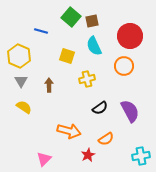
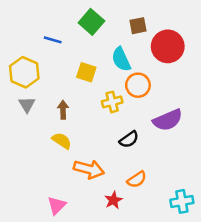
brown square: (92, 21) -> (138, 26), moved
orange circle: (124, 66) -> (138, 85), moved
yellow semicircle: (24, 107) -> (62, 141), moved
purple semicircle: (130, 111) -> (168, 120), moved, turned 95

